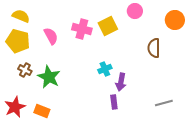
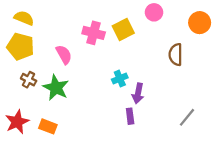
pink semicircle: (51, 36) -> (64, 55), moved
gray line: (164, 103) -> (187, 117), turned -36

